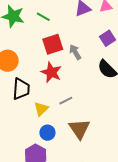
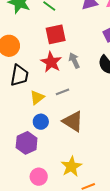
gray arrow: (75, 52) -> (74, 60), moved
brown triangle: (79, 129) -> (73, 121), turned -30

